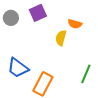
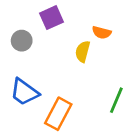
gray circle: (11, 18) -> (22, 41), moved

